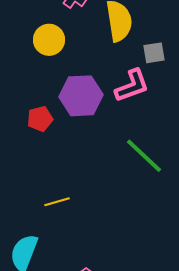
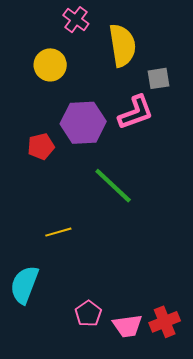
green line: (144, 156) -> (113, 186), moved

